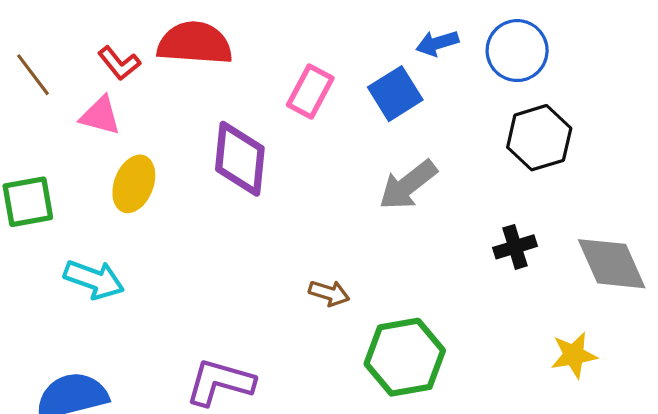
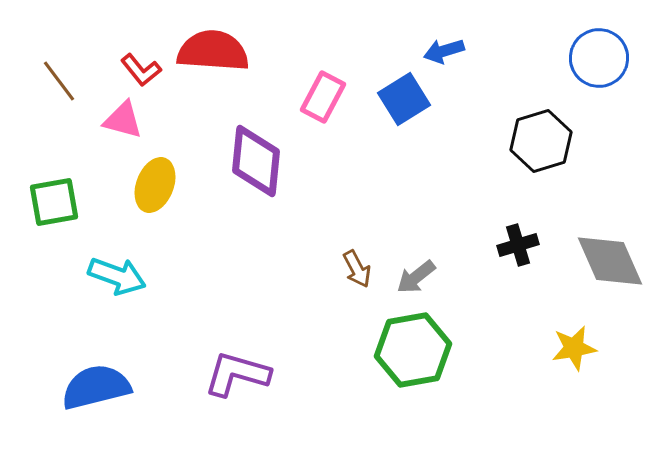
blue circle: (517, 51) -> (599, 58), moved
gray arrow: (408, 185) -> (416, 277), moved, size x0.7
brown arrow: (329, 293) -> (357, 269), moved, turned 45

